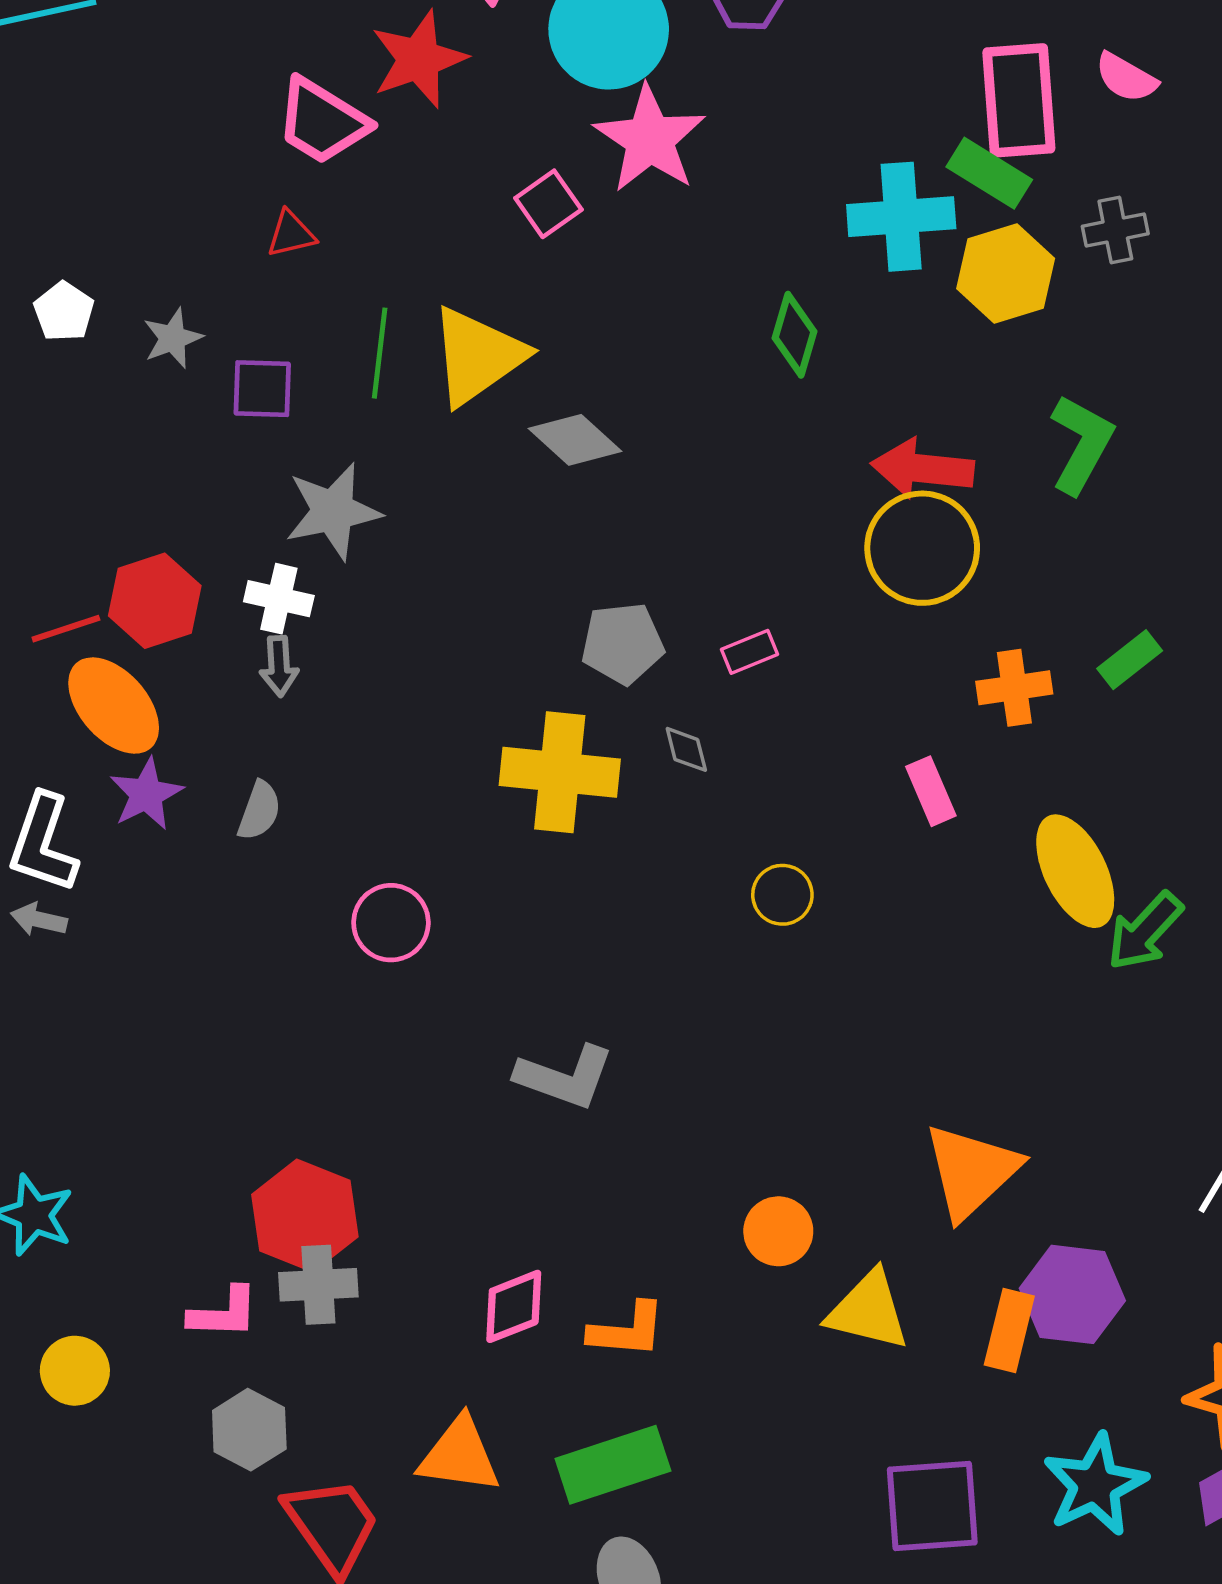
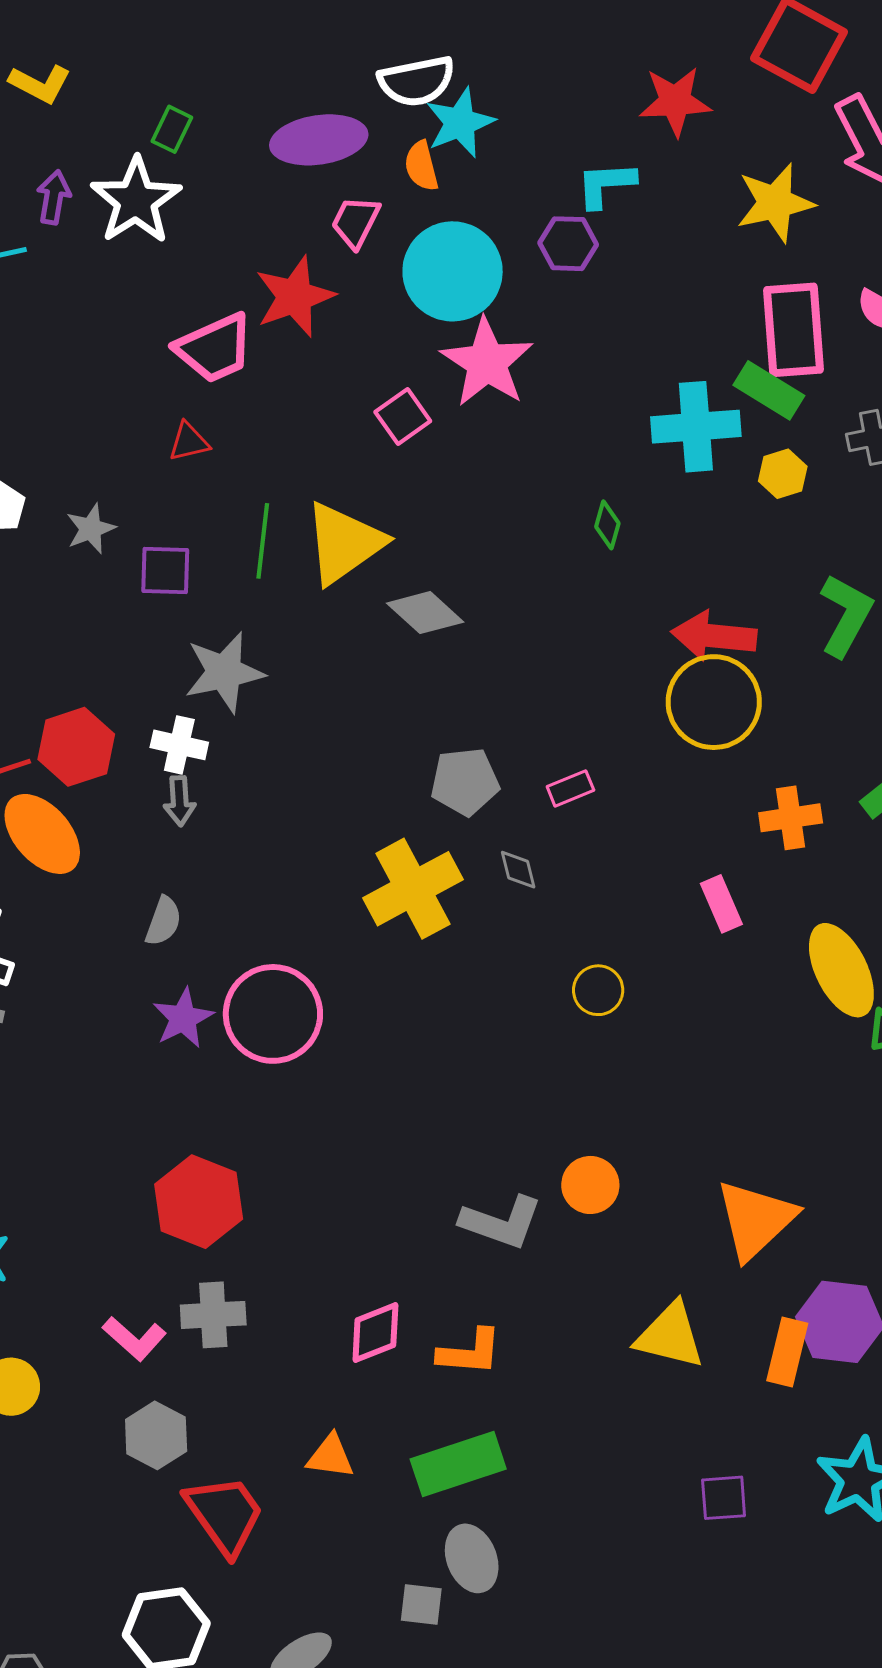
pink trapezoid: (322, 121) -> (215, 348), turned -56
yellow hexagon: (1006, 274) -> (783, 474), size x0.6
green diamond: (794, 335) -> (607, 525), size x0.7
yellow cross: (560, 772) -> (413, 889), turned -34
purple star: (146, 794) -> (183, 1018), moved
pink circle: (391, 923) -> (273, 1014), size x1.5
gray L-shape: (565, 1077) -> (501, 1222), moved
red hexagon: (305, 1216) -> (199, 1202), moved
orange circle: (778, 1231) -> (590, 1185), moved
pink L-shape: (224, 1313) -> (134, 1338), turned 40
orange triangle: (459, 1455) -> (331, 1456), size x0.7
purple square: (932, 1506) -> (724, 1498), size x0.6

